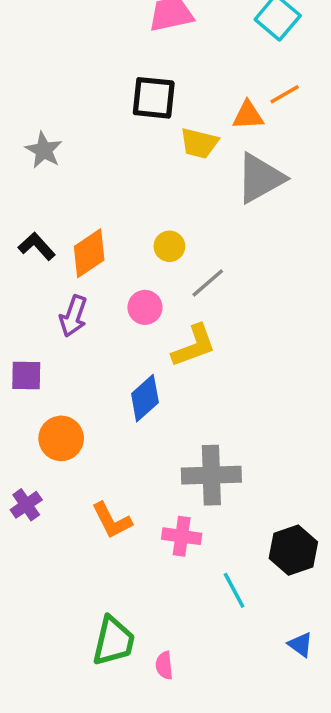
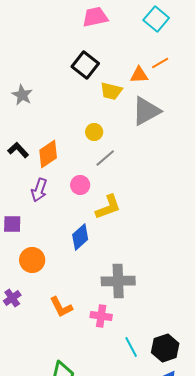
black square: (154, 98) -> (85, 65), turned 32
yellow circle: (169, 246) -> (94, 132), moved
gray line: (208, 283) -> (105, 158), moved
black hexagon: (293, 550) -> (165, 348), moved

